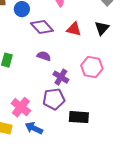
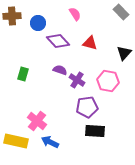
black triangle: (102, 28) -> (124, 53), moved
purple cross: (61, 77) -> (77, 80), moved
purple pentagon: (54, 99) -> (87, 107), moved

